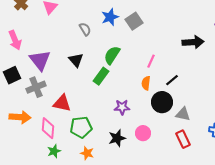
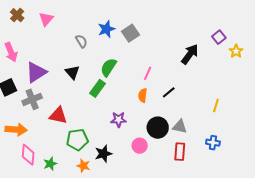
black arrow: (193, 42) -> (190, 54), turned -50
purple triangle: (40, 60) -> (36, 72), turned 35
black circle: (162, 102) -> (158, 128), moved
pink diamond: (48, 128) -> (28, 155), moved
black star: (117, 138) -> (103, 154), moved
red rectangle: (183, 139) -> (180, 152), turned 30

